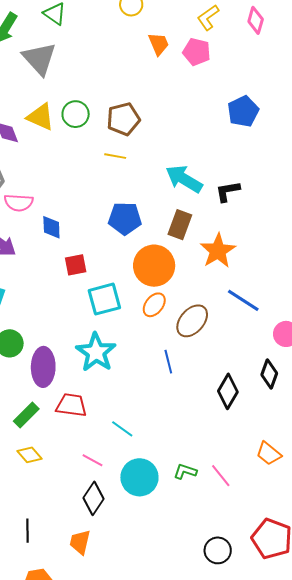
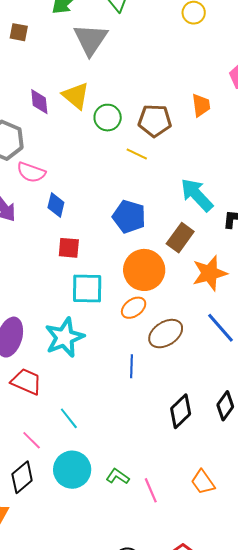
orange trapezoid: (159, 44) -> (201, 105), moved
green circle: (76, 114) -> (108, 118), moved

